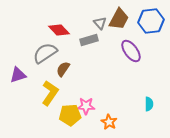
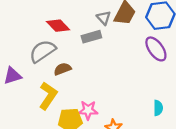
purple ellipse: (131, 51) -> (156, 49), moved
brown semicircle: (63, 69) -> (62, 69), turned 35

